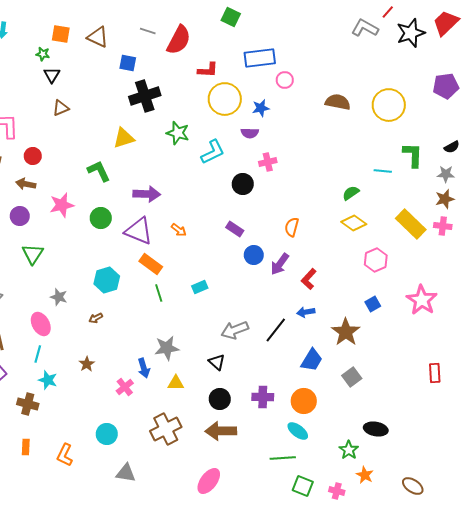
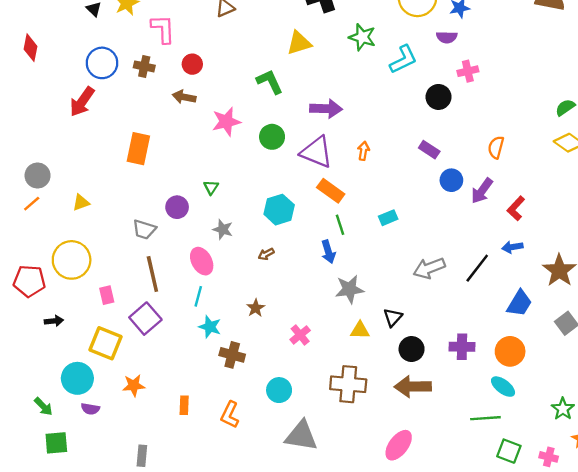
purple circle: (20, 216) -> (177, 207), moved
orange arrow: (179, 230) -> (363, 151), turned -119
green triangle: (33, 254) -> (211, 187), moved, size x0.6
black triangle: (217, 362) -> (393, 317), moved, turned 30
blue arrow: (144, 368) -> (328, 252), moved
brown cross: (28, 404) -> (232, 355), moved
brown cross: (166, 429) -> (348, 384), turned 32
gray triangle: (126, 473) -> (301, 436), size x1.4

